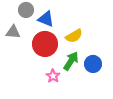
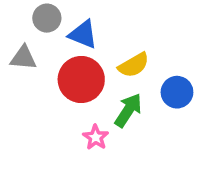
blue circle: (93, 64) -> (177, 92), moved

